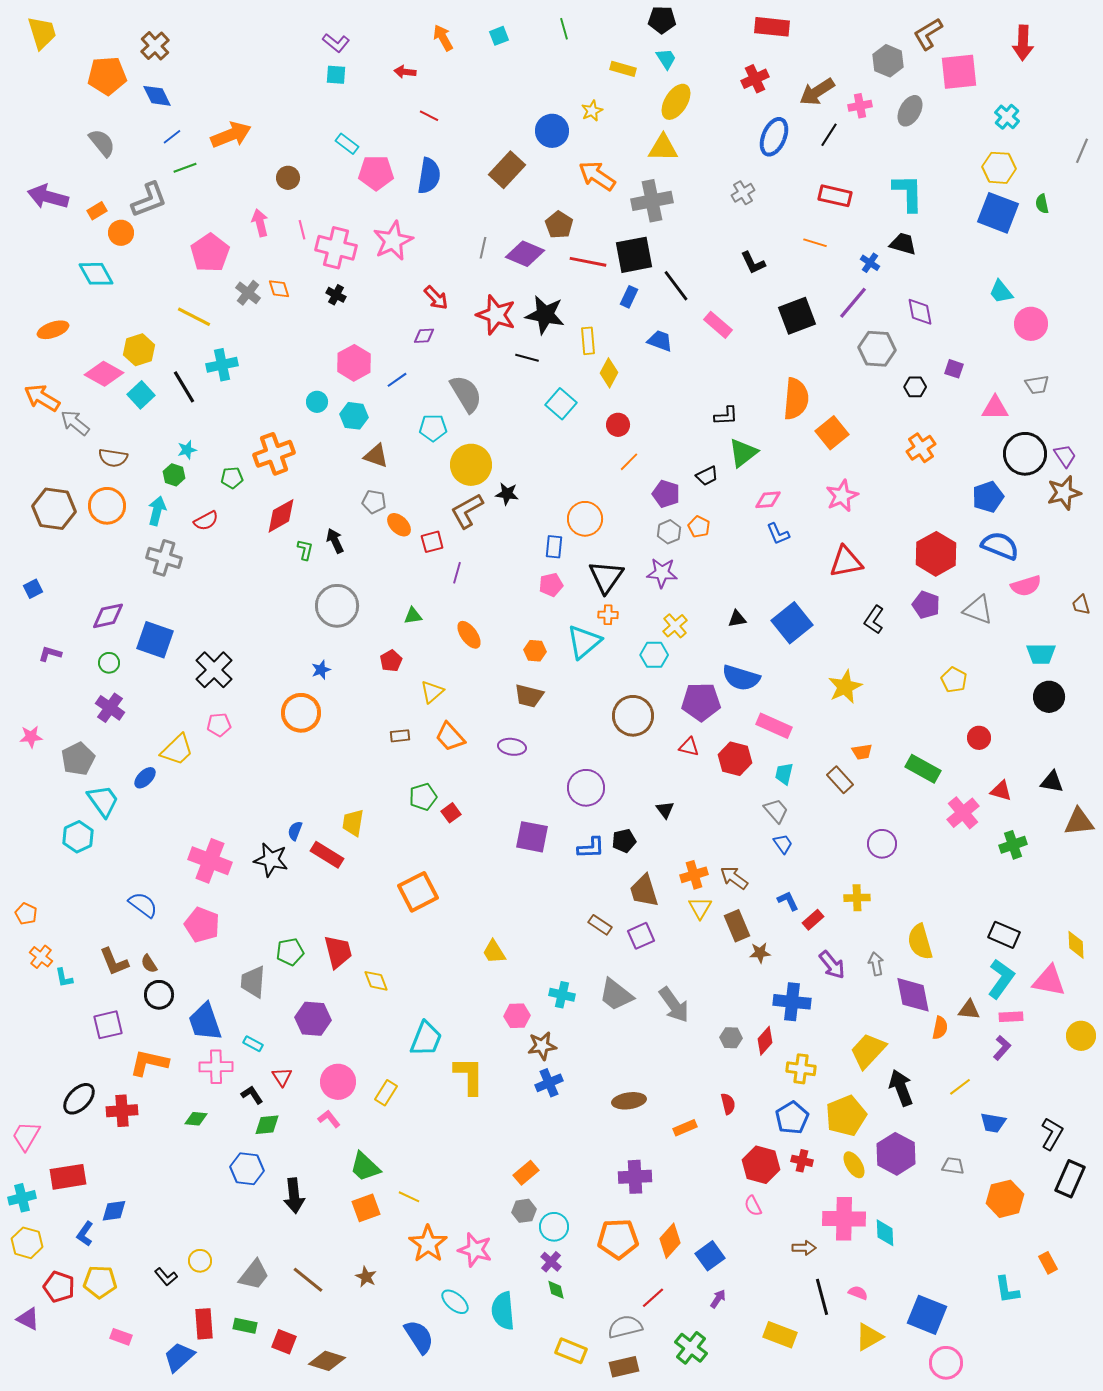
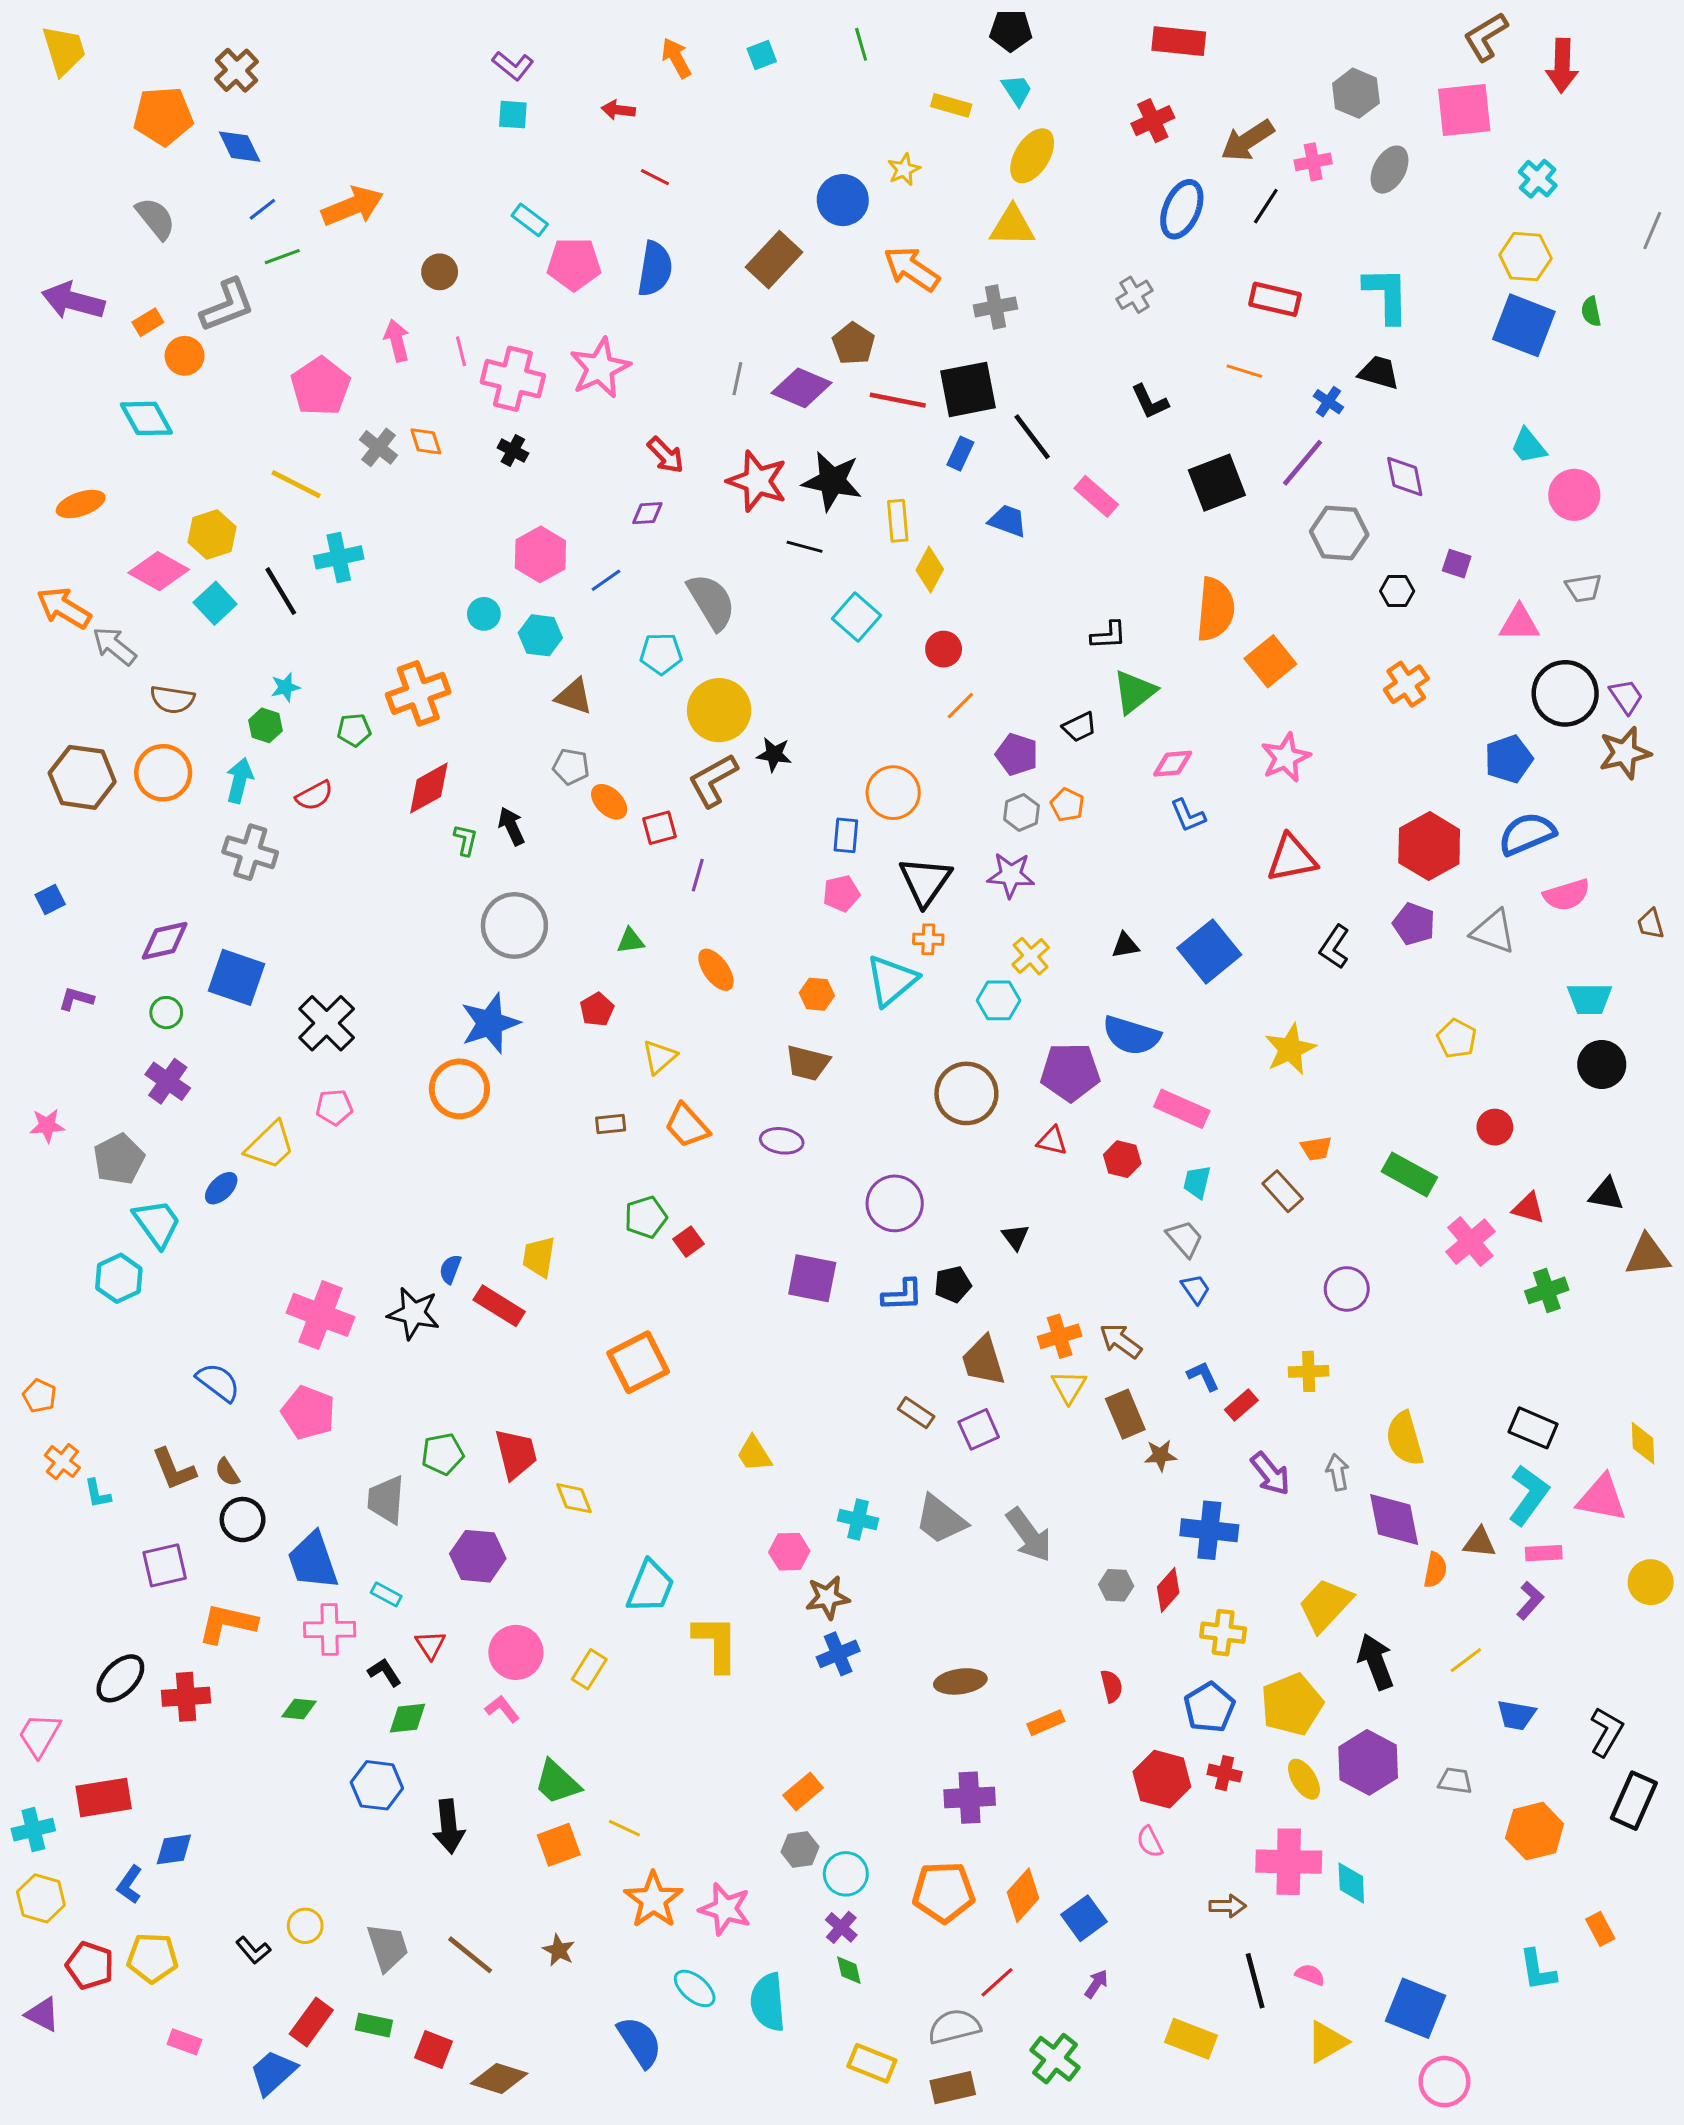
brown L-shape: (928, 34) -> (1486, 37), moved
gray cross: (652, 201) -> (995, 307), size x0.7
blue semicircle: (1000, 546) -> (1527, 834), turned -45
blue star: (321, 670) -> (490, 1023), size x2.0
red hexagon: (735, 759) -> (1122, 1159), size x0.7
gray trapezoid: (254, 1275) -> (388, 1947), turned -56
red rectangle: (204, 1324) -> (311, 2022), turned 40

